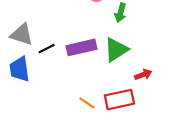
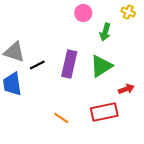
purple rectangle: (81, 47) -> (69, 64), turned -64
orange line: (87, 103) -> (61, 118), moved

